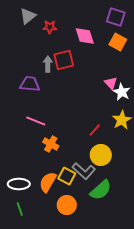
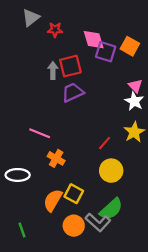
purple square: (116, 17) -> (106, 52), moved
pink triangle: (111, 83) -> (135, 86), moved
purple trapezoid: (30, 84) -> (73, 92), moved, turned -30
gray L-shape: (84, 171) -> (98, 222), moved
white ellipse: (19, 184) -> (18, 175), moved

